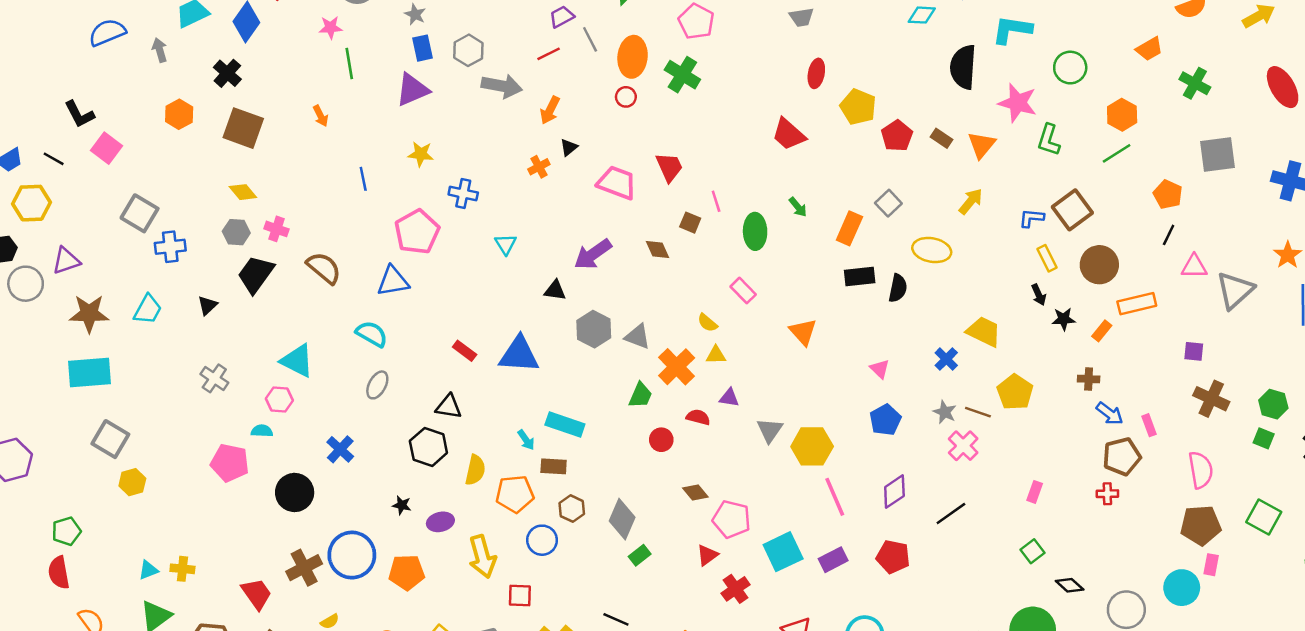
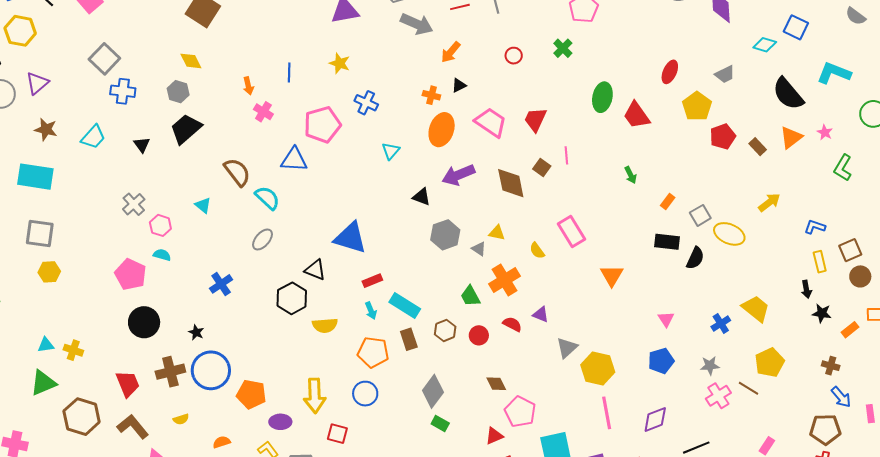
gray trapezoid: (802, 17) -> (725, 74), moved, turned -30
orange ellipse: (633, 57) -> (442, 130), moved
black semicircle: (963, 67) -> (788, 94), turned -57
green cross: (682, 75) -> (563, 48), size x0.7
pink star: (1018, 103) -> (825, 132), size x0.5
orange arrow: (321, 116) -> (248, 86), moved
orange triangle: (982, 145) -> (791, 137), moved
orange cross: (539, 167) -> (431, 95), turned 30
red trapezoid: (669, 167) -> (535, 120), turned -144
gray square: (888, 203) -> (700, 215), moved
brown square: (1072, 210) -> (850, 250), moved, size x0.7
orange rectangle: (849, 228) -> (668, 202), size x0.6
pink cross: (277, 229) -> (263, 112), moved
green ellipse: (755, 231) -> (602, 97), moved
brown diamond: (657, 250) -> (511, 183), size x1.6
purple triangle: (66, 261) -> (37, 83), turned -35
brown circle: (1099, 265) -> (860, 276), size x0.7
brown semicircle: (324, 268) -> (237, 172), moved
pink rectangle: (743, 291) -> (572, 231), size x1.4
black triangle: (207, 305) -> (142, 145), turned -36
brown star: (89, 314) -> (46, 129), size x0.7
gray triangle: (638, 337) -> (479, 249), size x0.7
red rectangle: (465, 351) -> (372, 281), moved, turned -72
blue triangle: (519, 355) -> (350, 238), moved
yellow triangle: (716, 355) -> (497, 233), moved
cyan triangle: (297, 361) -> (203, 205), size x0.6
green trapezoid: (640, 395) -> (470, 296), turned 115
pink hexagon: (279, 399) -> (160, 225), moved
gray star: (945, 412) -> (710, 366), turned 30
brown line: (978, 412) -> (748, 388), moved
gray square: (110, 439) -> (40, 233), turned -36
brown pentagon: (1122, 456) -> (825, 429), moved
brown rectangle: (554, 466) -> (409, 339), moved, turned 55
yellow semicircle: (475, 470) -> (325, 325), turned 60
black circle: (295, 492) -> (144, 322), moved
orange pentagon: (515, 494) -> (373, 352), moved
black star: (402, 505) -> (196, 332), moved
brown hexagon: (572, 509) -> (445, 330), moved
purple ellipse: (440, 522) -> (280, 422), moved
green rectangle: (640, 555) -> (440, 423), turned 54

